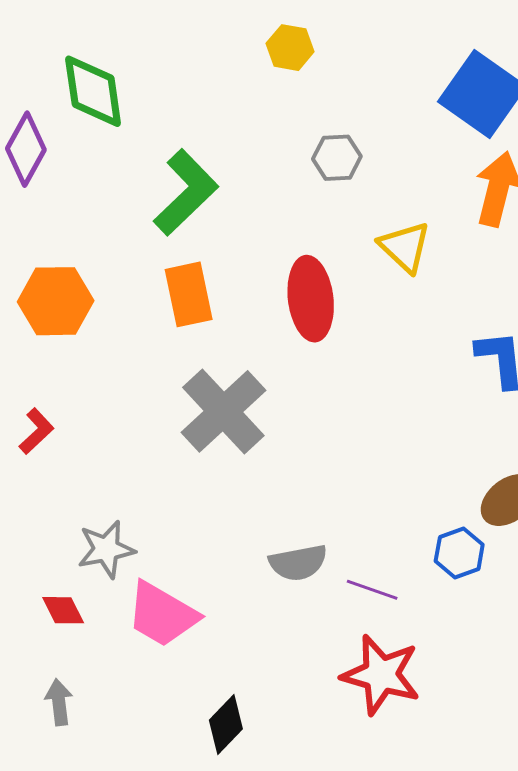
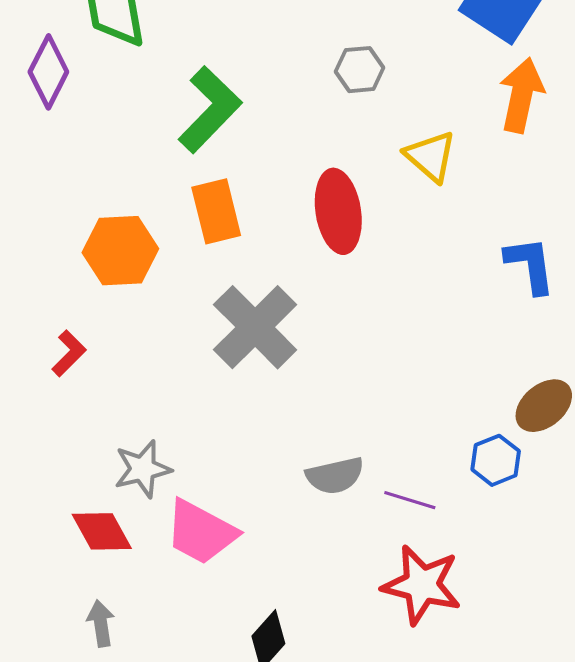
orange hexagon: (56, 301) -> (120, 251), moved
red diamond: (63, 610) -> (102, 531), size x1.4

